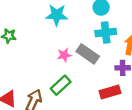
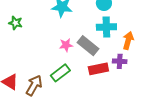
red rectangle: (110, 92) -> (98, 69), moved

